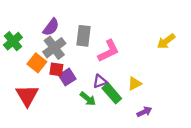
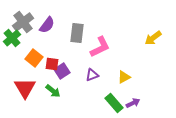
gray cross: (54, 48) -> (23, 22), moved
green rectangle: (112, 93) -> (114, 103), moved
green arrow: (88, 99) -> (53, 91), moved

